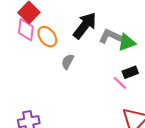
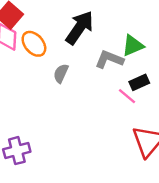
gray L-shape: (110, 36) -> (109, 59), moved

